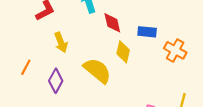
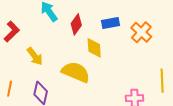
red diamond: (112, 23) -> (76, 24), turned 65
orange cross: (175, 50) -> (141, 32), turned 30

